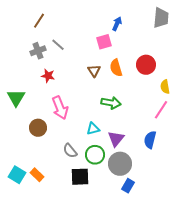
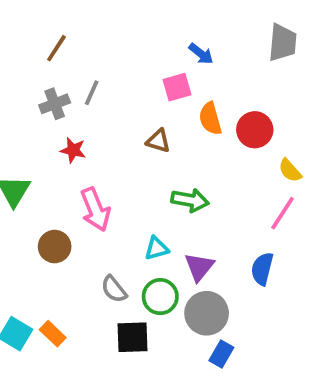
blue arrow: (117, 24) -> (201, 54), turned 104
gray line: (58, 45) -> (92, 93), turned 72
orange semicircle: (116, 68) -> (210, 119), moved
brown triangle: (94, 71) -> (158, 141), turned -40
yellow semicircle: (165, 87) -> (290, 171), turned -32

